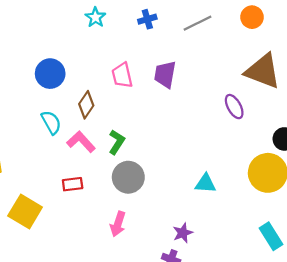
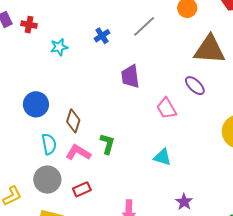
cyan star: (95, 17) -> (59, 47), turned -30
pink trapezoid: (122, 75) -> (166, 108), moved
cyan semicircle: (51, 122) -> (49, 144), turned 35
gray circle: (128, 177) -> (47, 180), moved
cyan triangle: (205, 183) -> (162, 157), moved, turned 30

